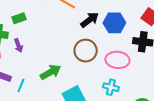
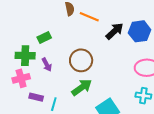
brown circle: (86, 51) -> (81, 60), moved

